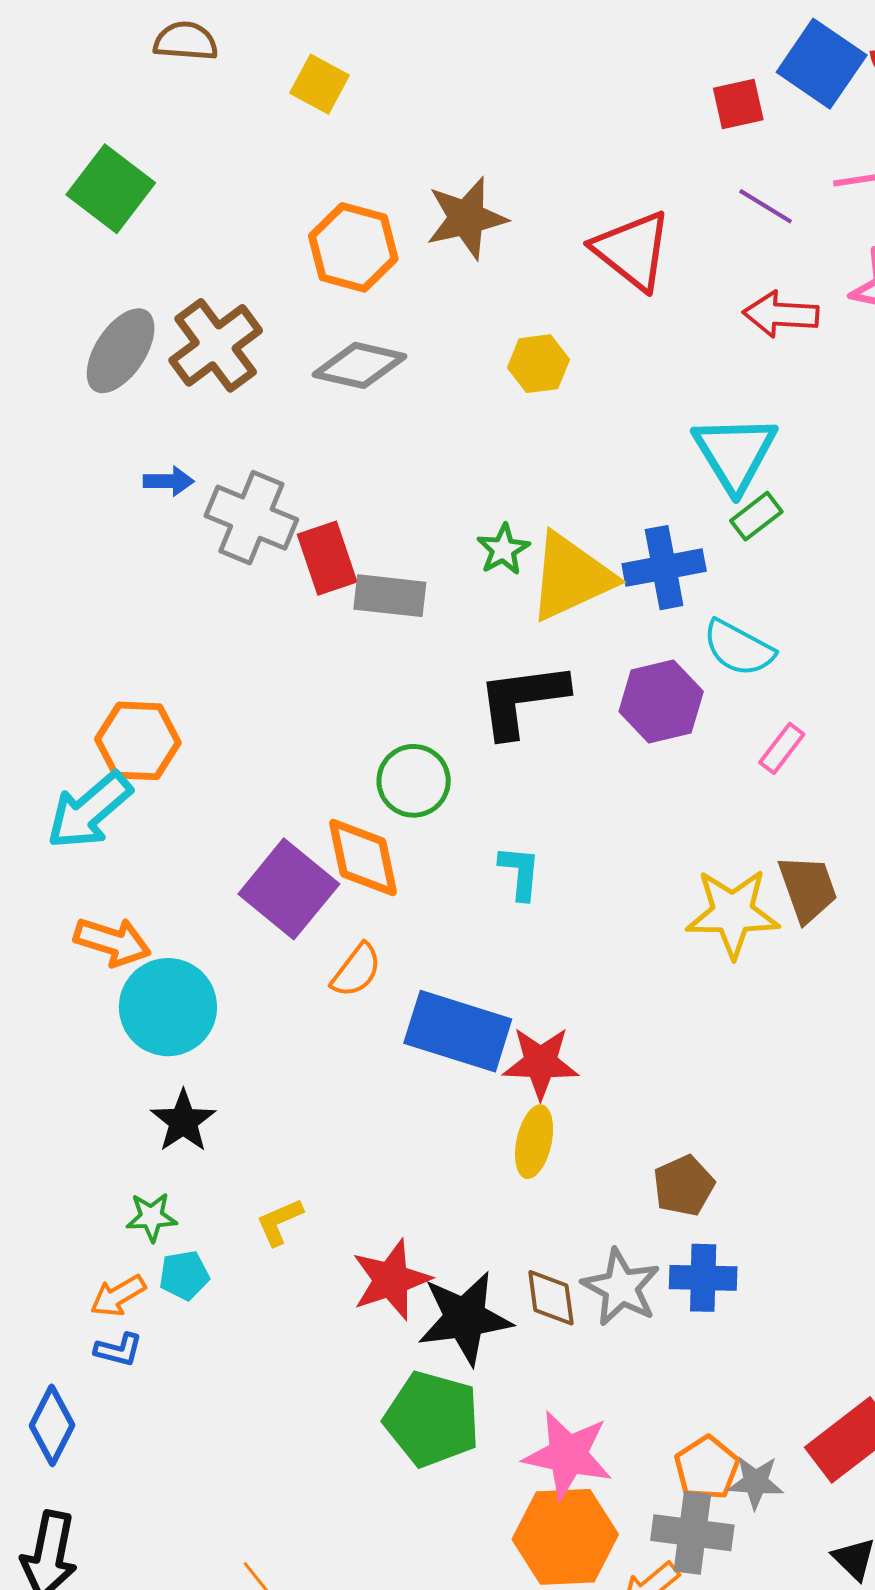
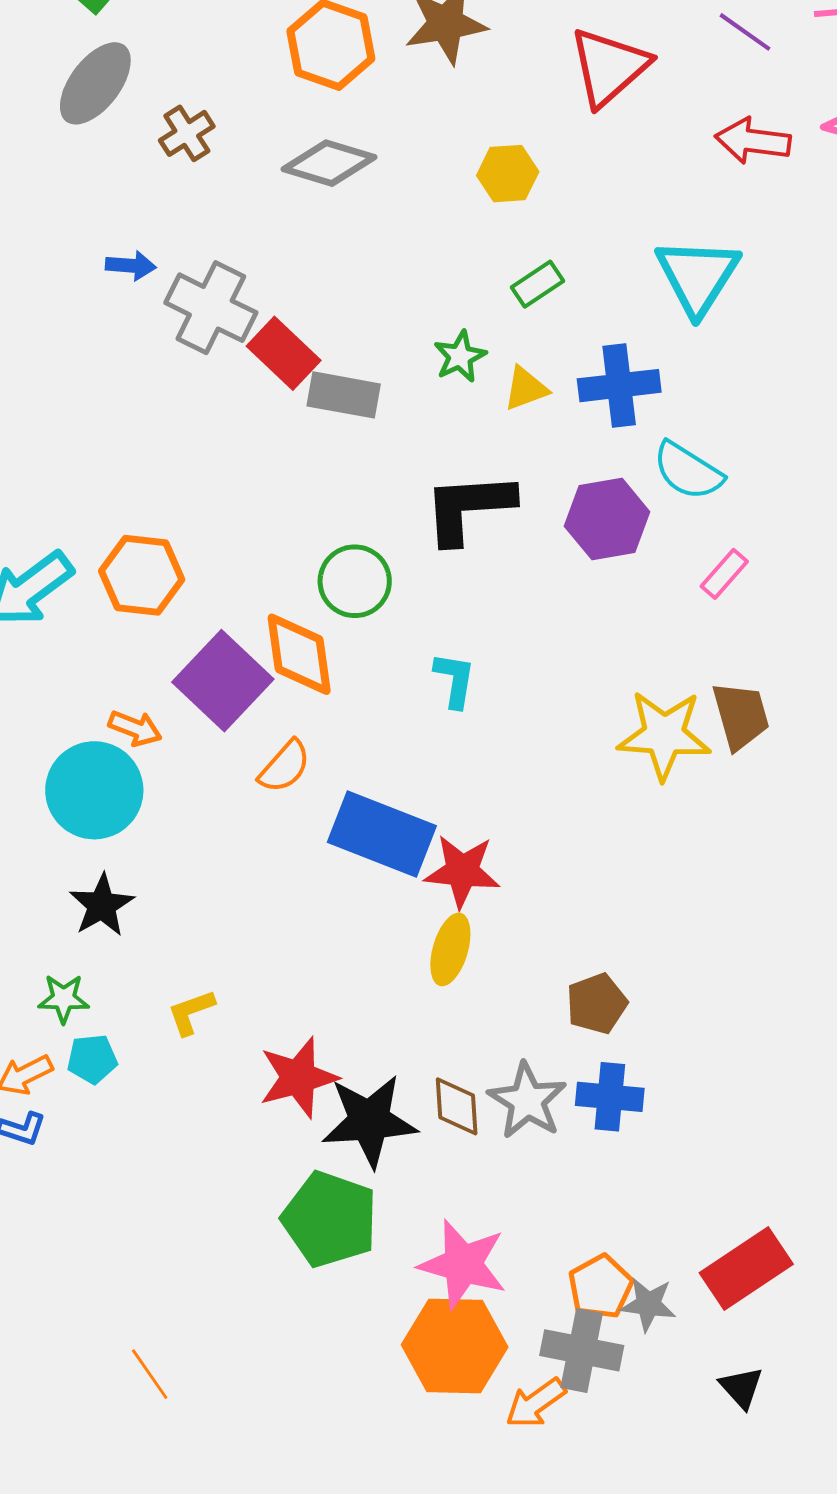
red triangle: (632, 250) -> (609, 67), turned 36
brown cross: (216, 345) -> (187, 133), size x0.6
gray ellipse: (121, 351) -> (95, 83), moved
green rectangle: (756, 516) -> (538, 284), moved
red rectangle: (327, 558) -> (284, 353), turned -32
yellow triangle: (571, 577) -> (526, 389), size x0.5
orange hexagon: (138, 741) -> (142, 575), moved
orange arrow: (112, 942) -> (135, 728), moved, size x0.7

